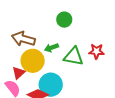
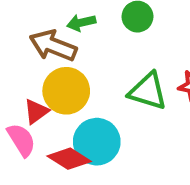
green arrow: (51, 48) -> (81, 23), moved

